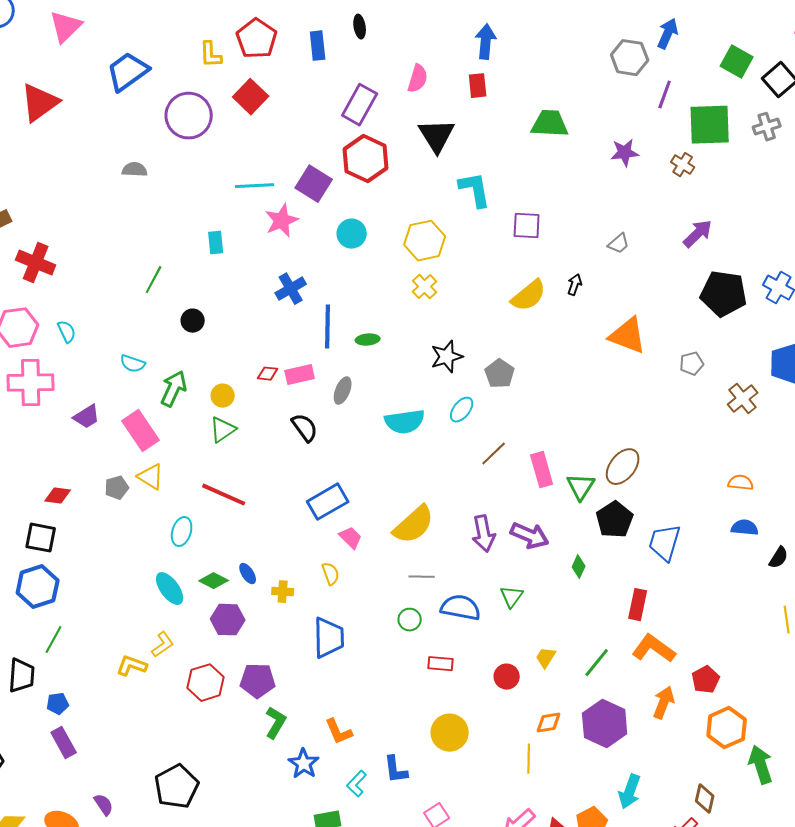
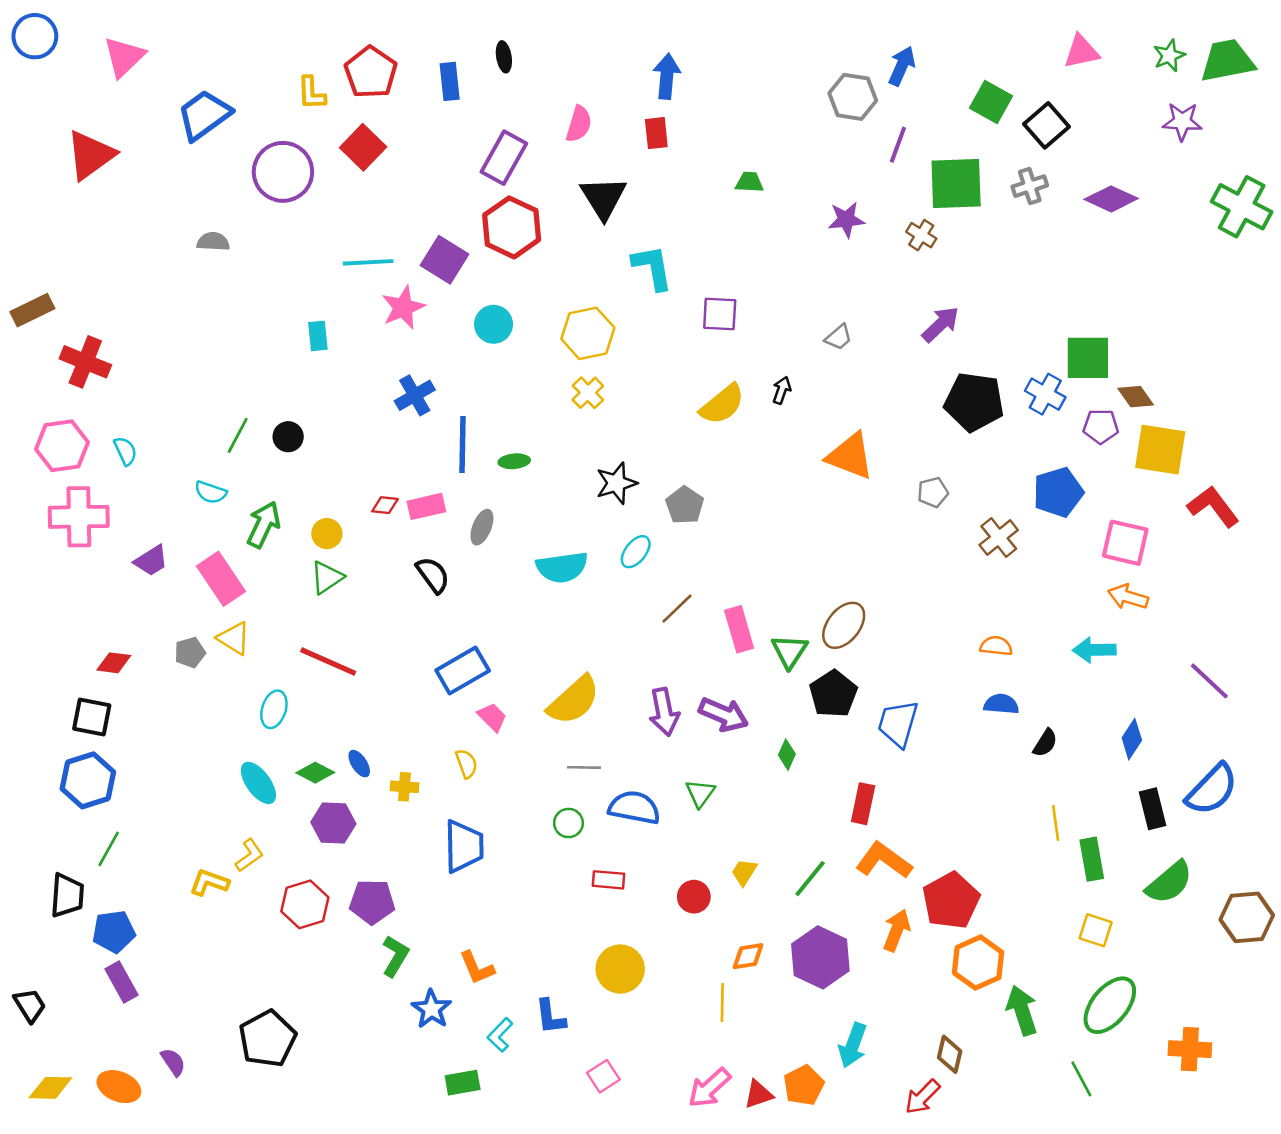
green trapezoid: (550, 124) -> (749, 182), size x0.6
green line: (154, 280) -> (238, 435), moved
red pentagon: (706, 680) -> (951, 901), size x1.6
blue pentagon: (58, 704) -> (114, 932), size x1.5

